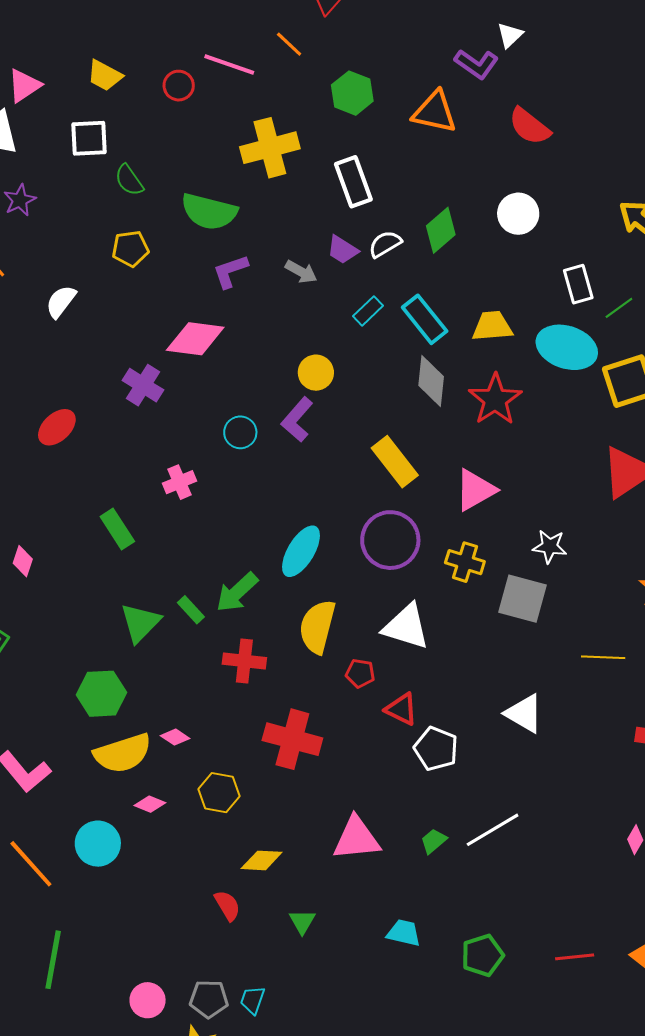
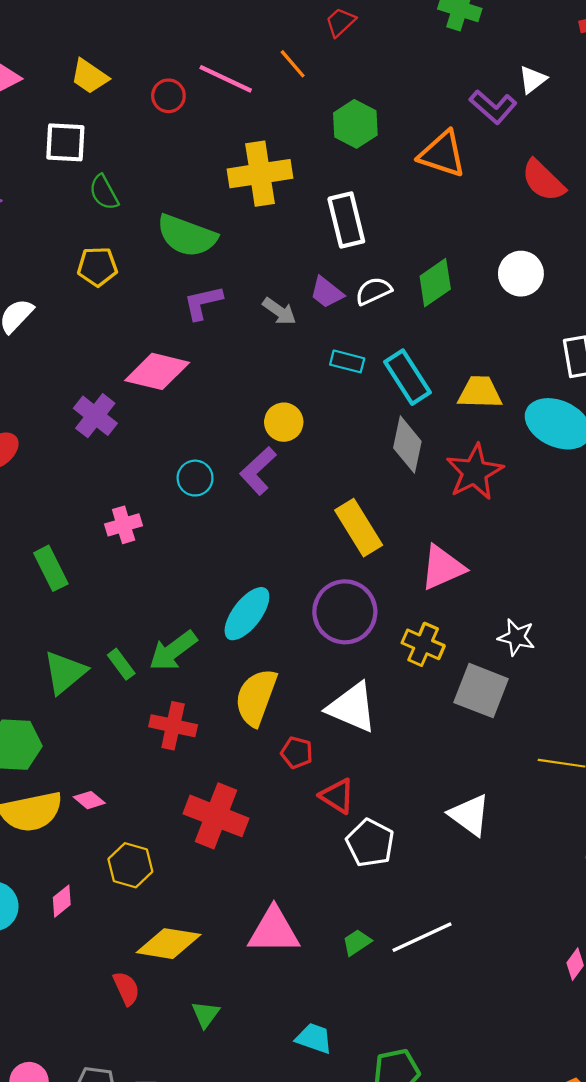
cyan rectangle: (368, 311) -> (347, 361), turned 52
pink diamond: (150, 804) -> (62, 901), moved, turned -68
yellow diamond: (262, 860) -> (169, 944), size x1.4

